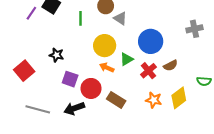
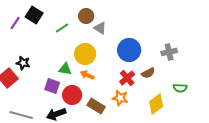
green line: (81, 18) -> (62, 28), turned 56
gray cross: (195, 29) -> (169, 52), moved
black star: (56, 55) -> (23, 63), moved
green triangle: (127, 59) -> (65, 69), moved, turned 40
orange star: (154, 100) -> (120, 98), moved

